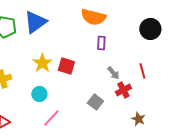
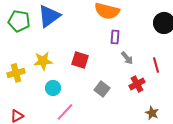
yellow star: (42, 63) -> (43, 61), moved, turned 30
gray arrow: (113, 73) -> (127, 58), moved
gray square: (95, 102) -> (102, 89), moved

